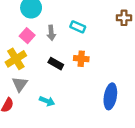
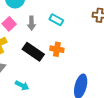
black rectangle: (56, 64) -> (33, 52), size x1.5

